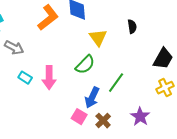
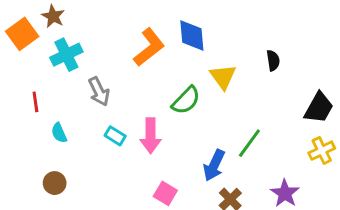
gray arrow: (14, 48) -> (99, 92), turned 36
green semicircle: (85, 65) -> (186, 100), moved
pink square: (79, 117) -> (165, 193), moved

